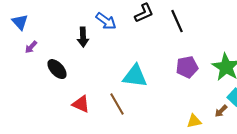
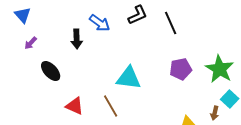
blue triangle: (20, 22) -> (23, 15), moved
purple arrow: (31, 47) -> (31, 43), moved
brown arrow: (221, 111) -> (215, 113), turned -32

